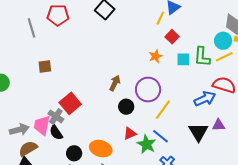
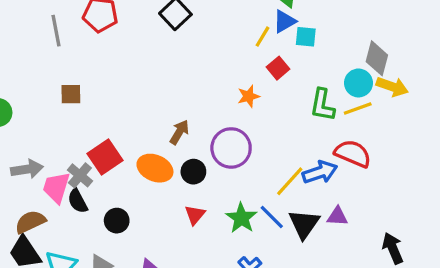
cyan square: (183, 59) -> (306, 37), moved
yellow line: (163, 110) -> (290, 181), moved
gray arrow: (19, 130) -> (27, 169), moved
red triangle: (130, 133) -> (195, 215), turned -32
blue line: (161, 136) -> (272, 217), moved
green star: (147, 144) -> (241, 218), moved
orange ellipse: (101, 149) -> (155, 168), moved
black circle: (74, 153) -> (117, 221), moved

